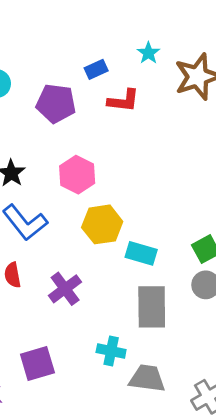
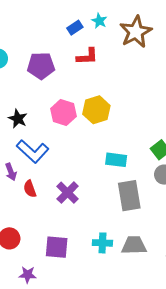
blue rectangle: (96, 69) -> (75, 28), moved
yellow hexagon: (102, 224) -> (96, 110), moved
cyan cross: (111, 351) -> (102, 243), moved
purple square: (37, 364) -> (57, 247), turned 30

